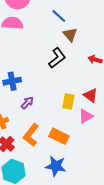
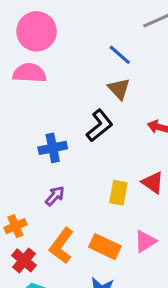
blue line: (59, 16) -> (120, 55), moved
blue cross: (12, 81) -> (53, 148), moved
pink triangle: (86, 116) -> (145, 241), moved

